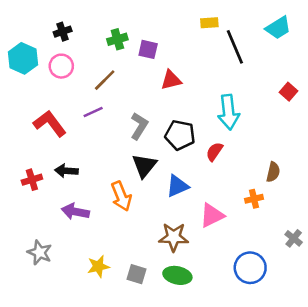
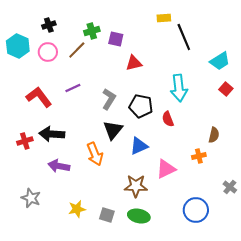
cyan trapezoid: (278, 28) -> (220, 61), moved
brown line: (105, 80) -> (77, 50), moved
red square: (288, 92) -> (226, 89), moved
red semicircle: (214, 152) -> (168, 119), turned -56
black arrow: (66, 171) -> (52, 134), size x1.4

